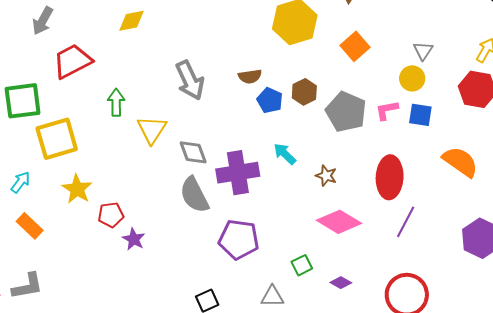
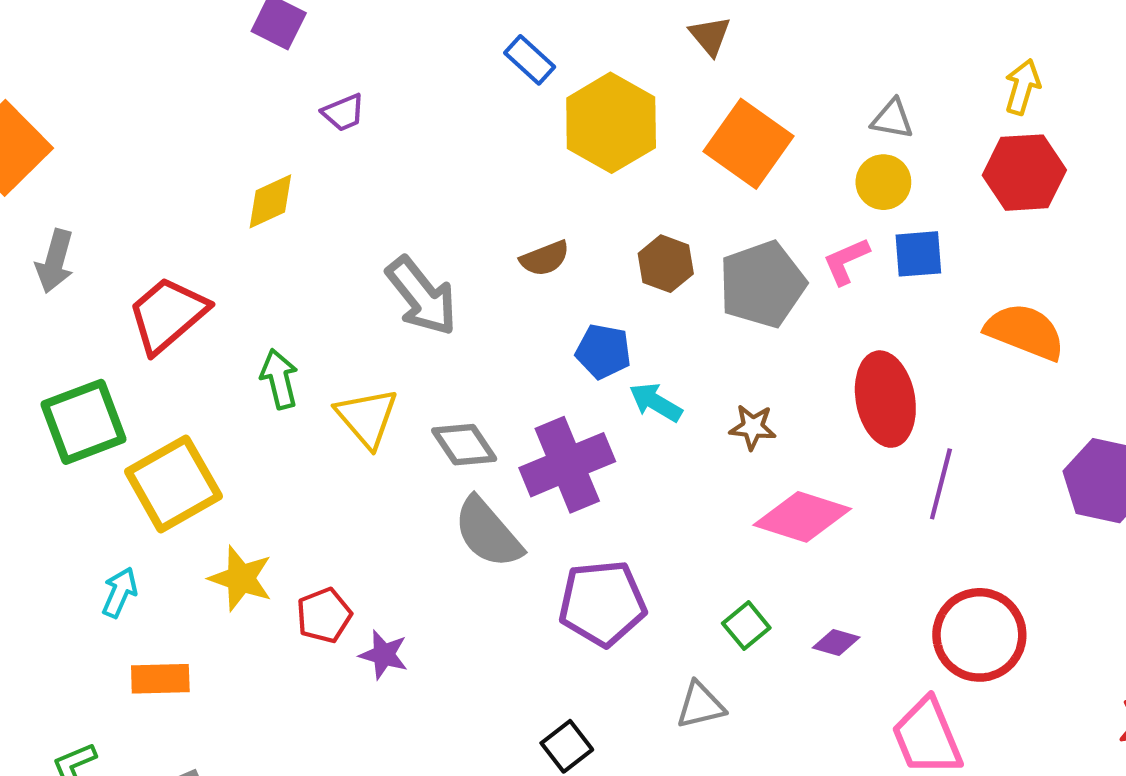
gray arrow: (43, 21) -> (55, 261), moved
orange square: (355, 46) -> (749, 144), size x1.4
gray triangle: (423, 51) -> (892, 119), turned -40
blue pentagon: (270, 100) -> (603, 351), moved
gray pentagon: (346, 112) -> (762, 284), turned -30
orange rectangle: (30, 226) -> (160, 679), turned -32

